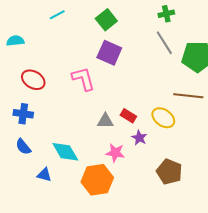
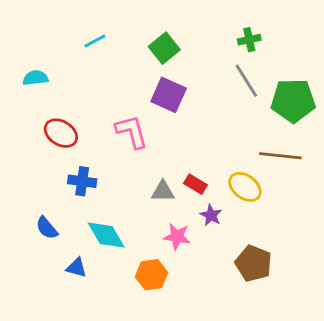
blue cross: (23, 114) -> (82, 181), moved
orange hexagon: (97, 180) -> (152, 275), size x0.7

